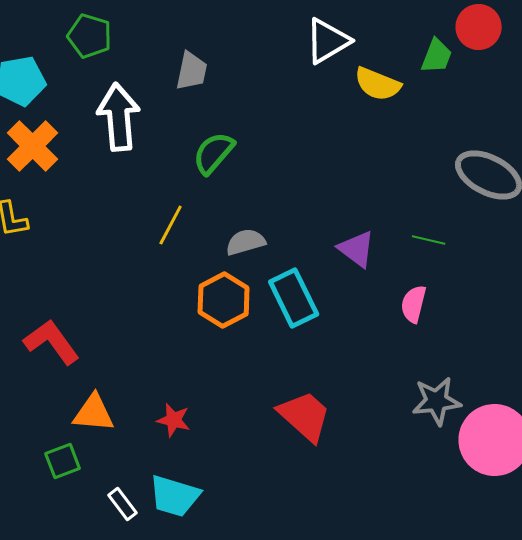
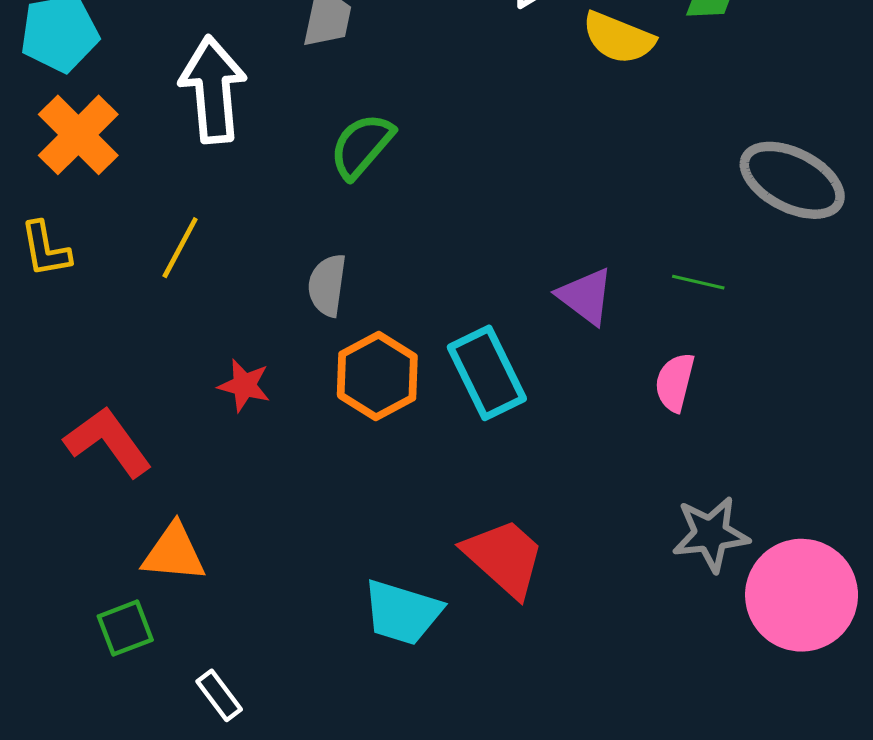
yellow line: (171, 225) -> (180, 248), moved
gray semicircle: (246, 242) -> (327, 285), moved, turned -66
red star: (174, 420) -> (244, 385), moved
cyan trapezoid: (175, 496) -> (402, 612), moved

